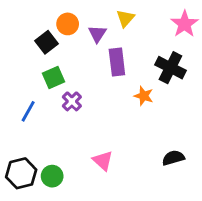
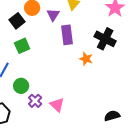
purple cross: (72, 101) -> (35, 101), moved
black semicircle: (173, 158) -> (112, 116), moved
green circle: (52, 176) -> (21, 86), moved

